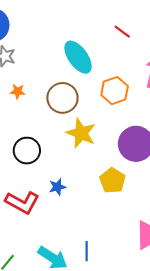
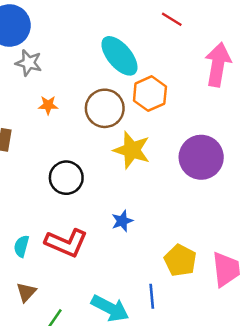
orange hexagon: (115, 91) -> (150, 94), moved
yellow pentagon: (112, 181) -> (180, 260), moved
blue star: (57, 187) -> (122, 221), moved

